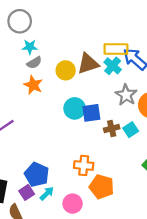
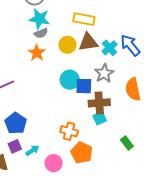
cyan star: (30, 47) -> (39, 19), size x1.5
yellow rectangle: (116, 49) -> (84, 19), moved
gray star: (126, 95) -> (104, 73), moved
brown cross: (112, 129) -> (99, 103), size x1.5
cyan square: (131, 130) -> (100, 118), moved
blue pentagon: (37, 175) -> (16, 123), moved

